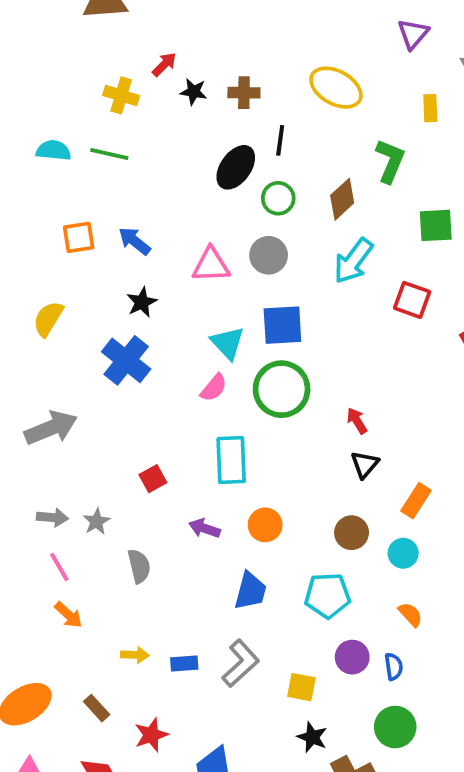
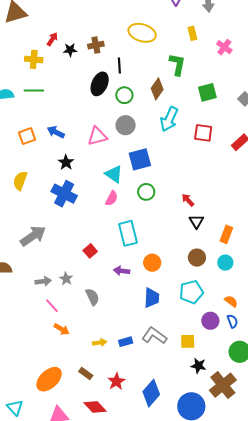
green circle: (282, 389) -> (146, 192), size x0.6
orange semicircle: (410, 614) -> (231, 301), moved
gray L-shape: (241, 663) -> (154, 336), turned -90

